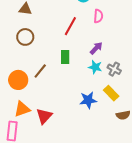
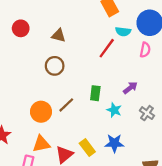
pink semicircle: (98, 16) -> (145, 50), moved
red line: (70, 26) -> (107, 48), moved
cyan star: (95, 67) -> (114, 110), moved
yellow rectangle: (111, 93) -> (87, 147), moved

